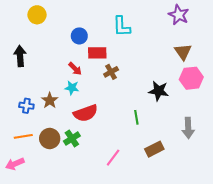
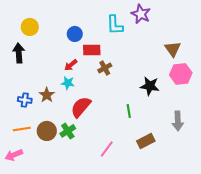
yellow circle: (37, 15) -> (30, 27), moved
purple star: (179, 15) -> (141, 14), moved
red arrow: (75, 69) -> (71, 65), turned 96
red semicircle: (86, 113) -> (81, 107), turned 150

